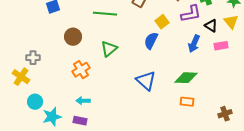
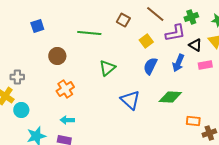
blue semicircle: (151, 41) -> (150, 66), moved
green triangle: (109, 49) -> (107, 68), moved
cyan circle: (35, 102) -> (21, 110), moved
orange rectangle: (187, 102) -> (193, 121), moved

